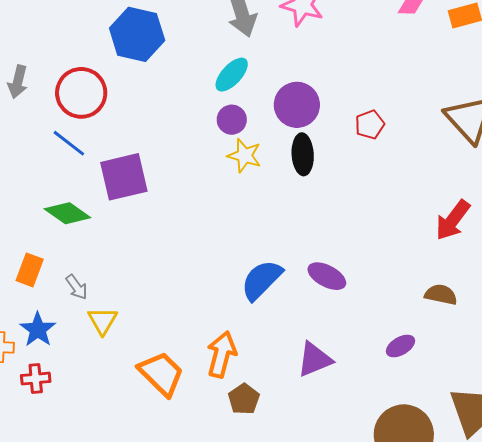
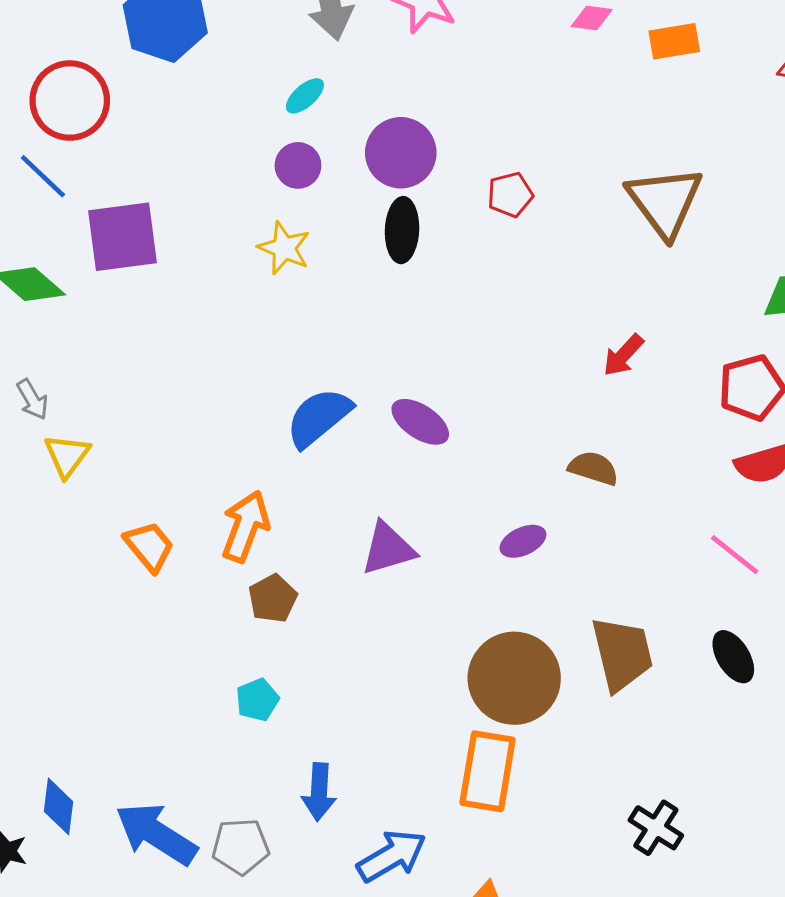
cyan ellipse: (232, 75) -> (305, 96), size x0.7
yellow star: (244, 156) -> (284, 248), moved
red arrow: (453, 220) -> (623, 355), size x0.7
orange trapezoid: (161, 374) -> (149, 546), size x0.7

